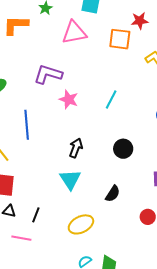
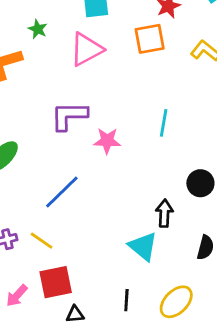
blue line: (27, 125) -> (62, 192), turned 68
black arrow: (76, 148) -> (164, 213), moved
black line: (36, 215) -> (126, 300), moved

